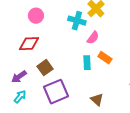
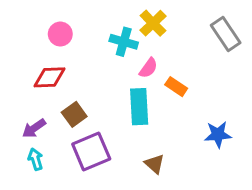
orange rectangle: (105, 58) -> (176, 87), moved
cyan rectangle: (87, 63) -> (139, 107), size x1.6
cyan arrow: (20, 97) -> (36, 159), turned -56

